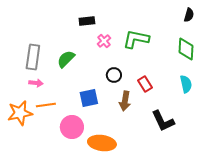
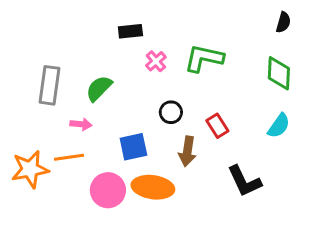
pink arrow: (36, 83) -> (81, 124), moved
cyan semicircle: (186, 84) -> (279, 126), turned 48
orange ellipse: (102, 143) -> (153, 187), moved

